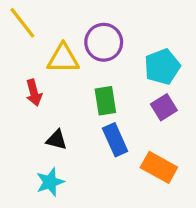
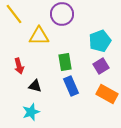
purple circle: (104, 42) -> (62, 14), moved
red arrow: (34, 93) -> (19, 66), moved
orange rectangle: (159, 167) -> (107, 94), moved

